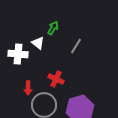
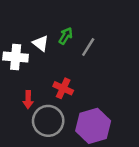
green arrow: (53, 28) -> (66, 36), moved

